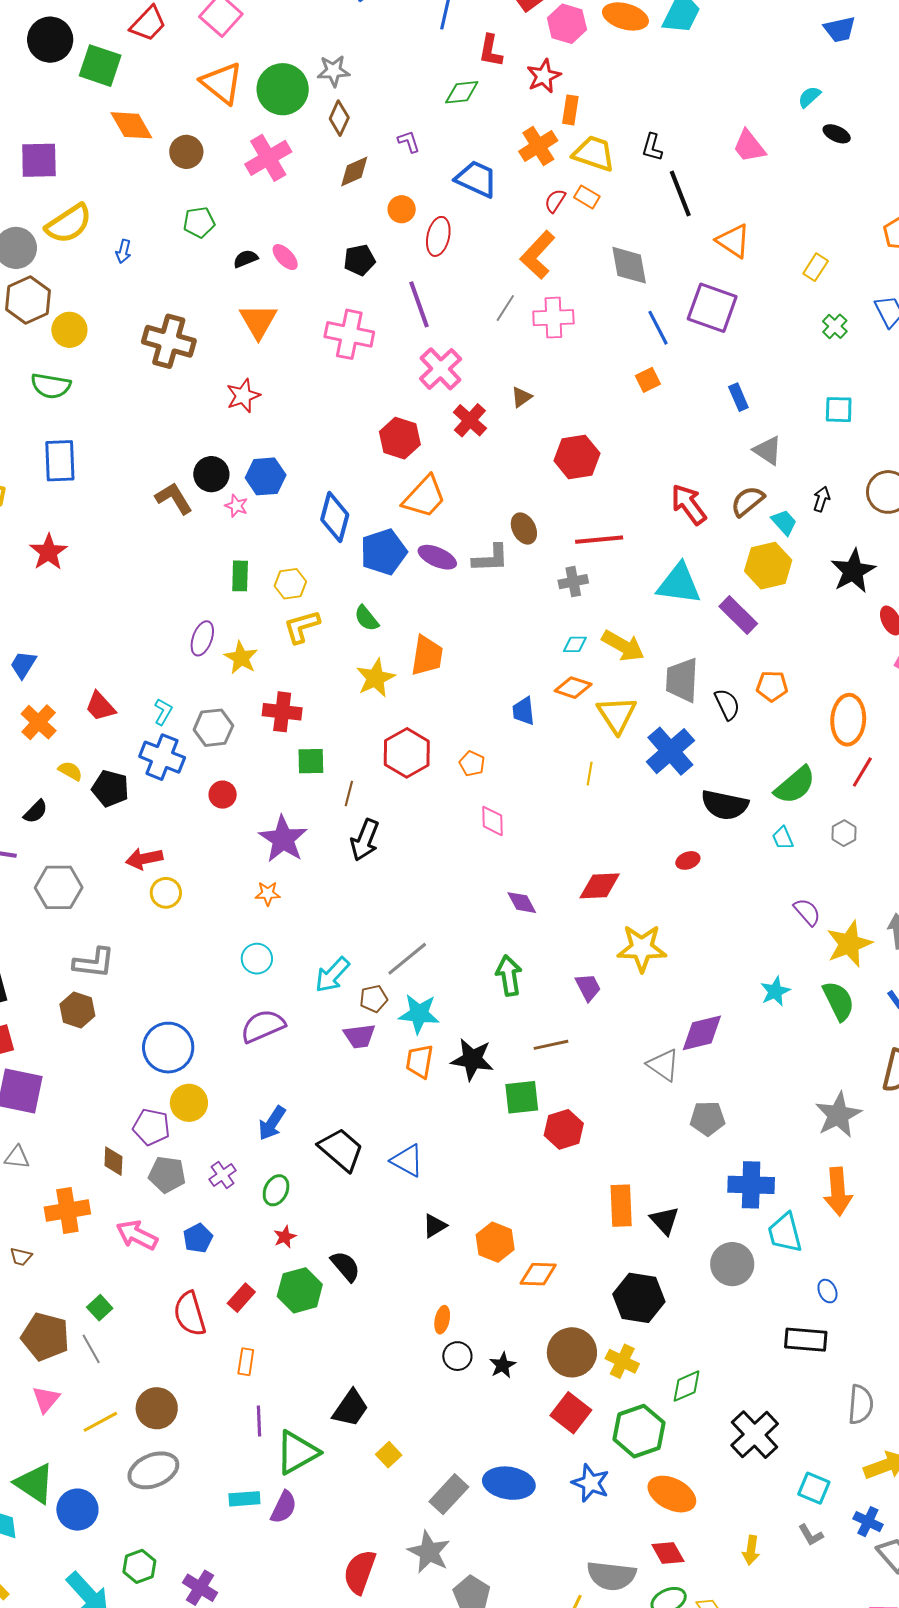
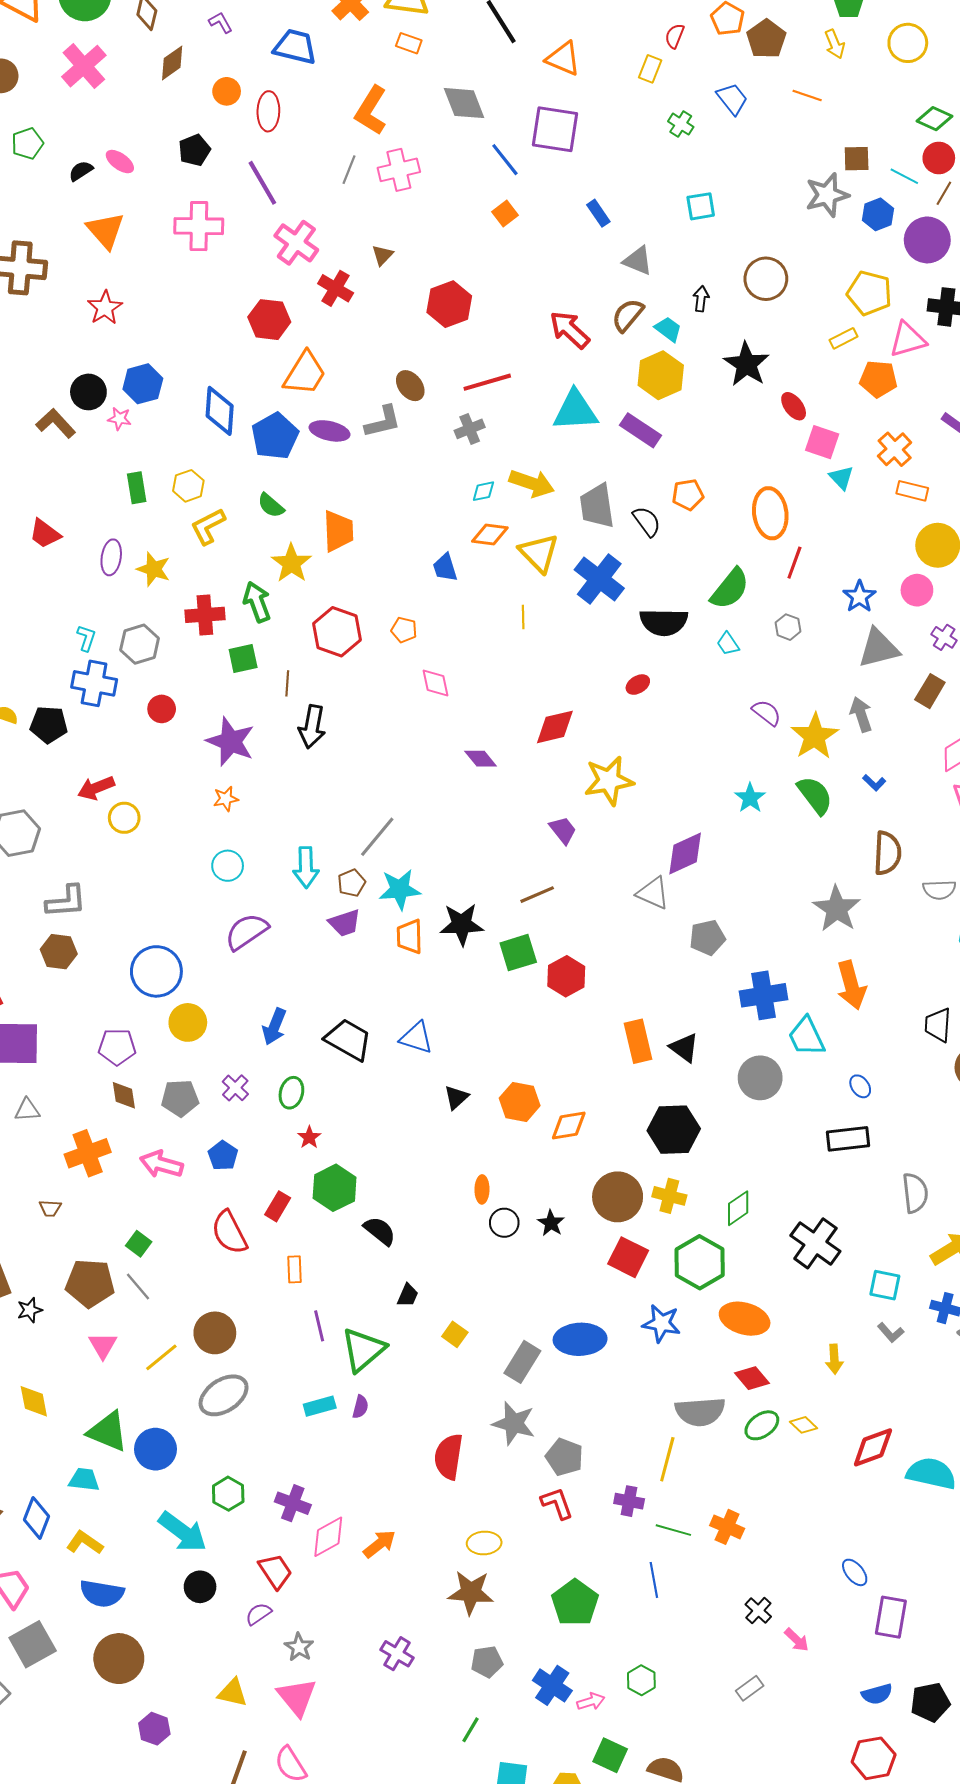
red semicircle: (555, 201) -> (675, 36), moved
red trapezoid: (100, 706) -> (45, 534), moved
cyan arrow: (332, 975) -> (306, 867), turned -33
green arrow: (509, 976) -> (257, 602), moved
purple pentagon: (151, 1127) -> (117, 1047), moved
black semicircle: (345, 1266) -> (380, 1231), moved
black trapezoid: (350, 1408) -> (408, 1295), size x0.6
purple semicircle: (284, 1507) -> (360, 1407), size x0.7

